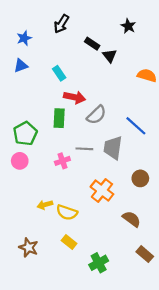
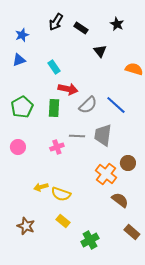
black rectangle: (92, 44) -> (81, 28), moved
blue line: (136, 126) -> (116, 105), moved
green pentagon: (25, 133) -> (22, 107), moved
orange cross: (102, 190) -> (106, 174), moved

